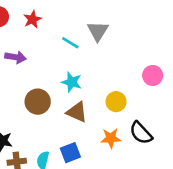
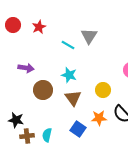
purple arrow: (15, 57) -> (26, 68), moved
brown triangle: (77, 112) -> (73, 98), turned 30
blue square: (70, 153) -> (78, 129), moved, turned -35

